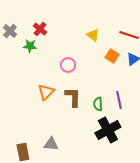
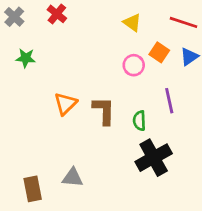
green star: (30, 46) -> (26, 58), moved
pink circle: (68, 65) -> (134, 65), moved
purple line: (119, 100) -> (169, 101), moved

